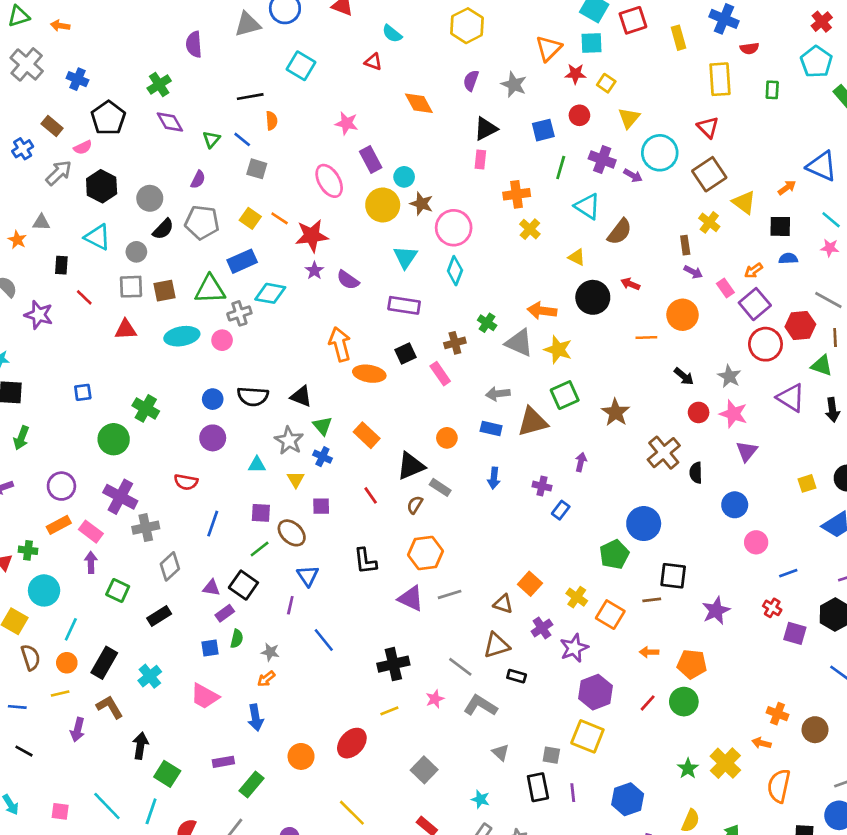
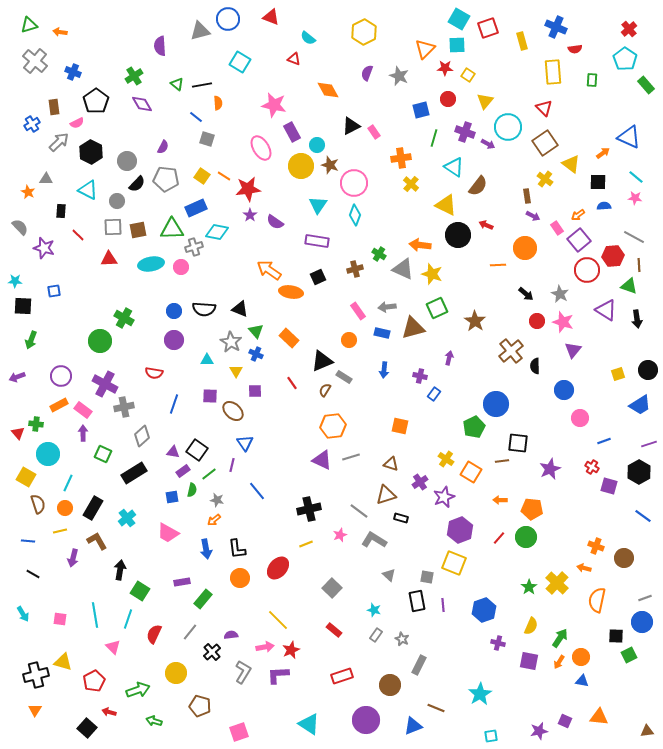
pink star: (347, 123) -> (274, 105), size x1.4
brown rectangle: (52, 126) -> (54, 107), turned 42
black triangle: (486, 129) -> (351, 126), moved
green triangle: (211, 139) -> (177, 84), moved, turned -32
pink rectangle: (480, 159) -> (374, 132), turned -40
yellow triangle: (577, 257) -> (446, 205), size x1.6
orange arrow: (340, 344) -> (269, 270), turned -40
pink rectangle: (440, 374) -> (358, 311), moved
blue square: (83, 392) -> (54, 291), moved
green line: (260, 549) -> (209, 474), moved
black L-shape: (365, 561) -> (237, 549), moved
orange square: (530, 584) -> (400, 426), moved, turned -30
black rectangle: (159, 616) -> (134, 473), size x1.4
cyan line: (107, 806) -> (95, 615), turned 35

